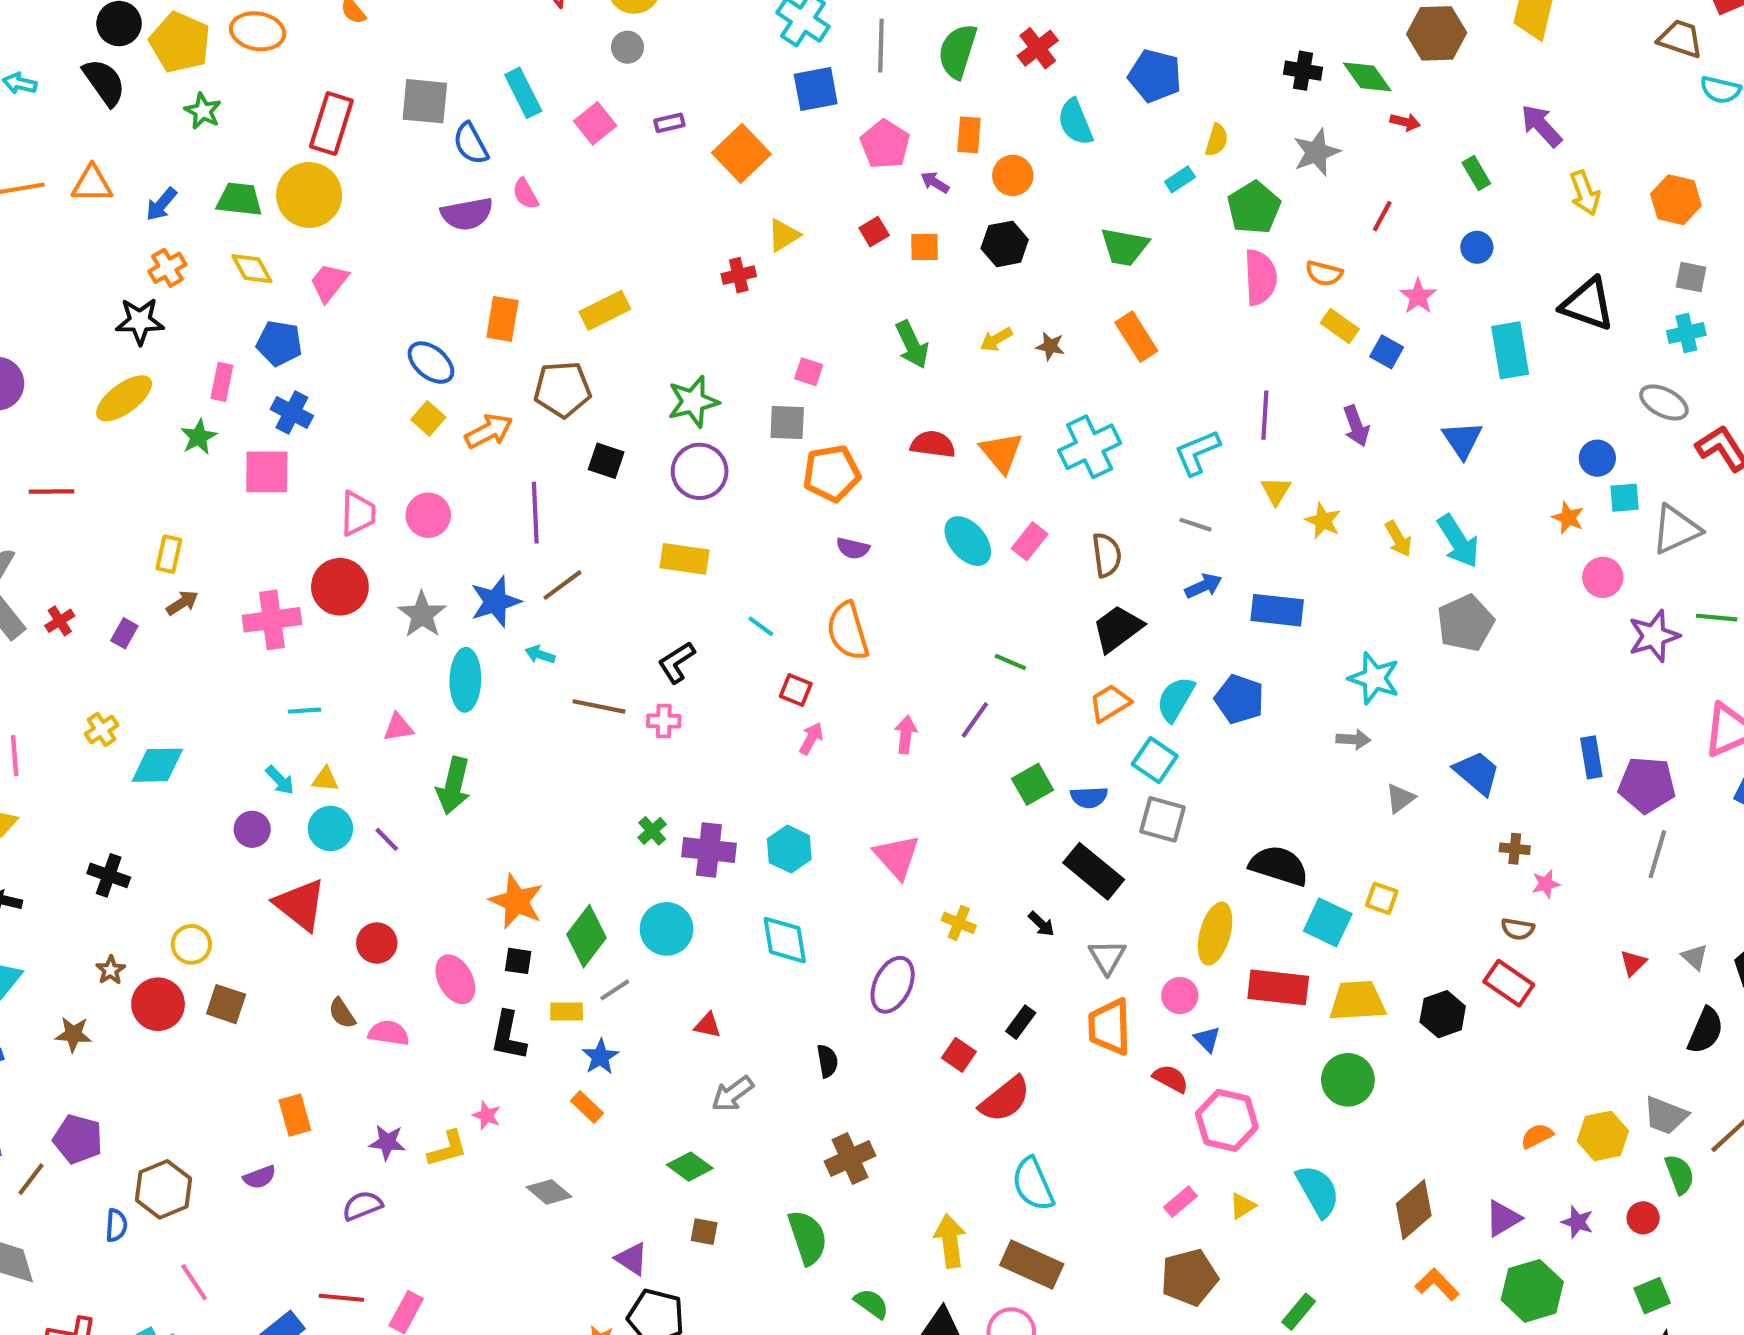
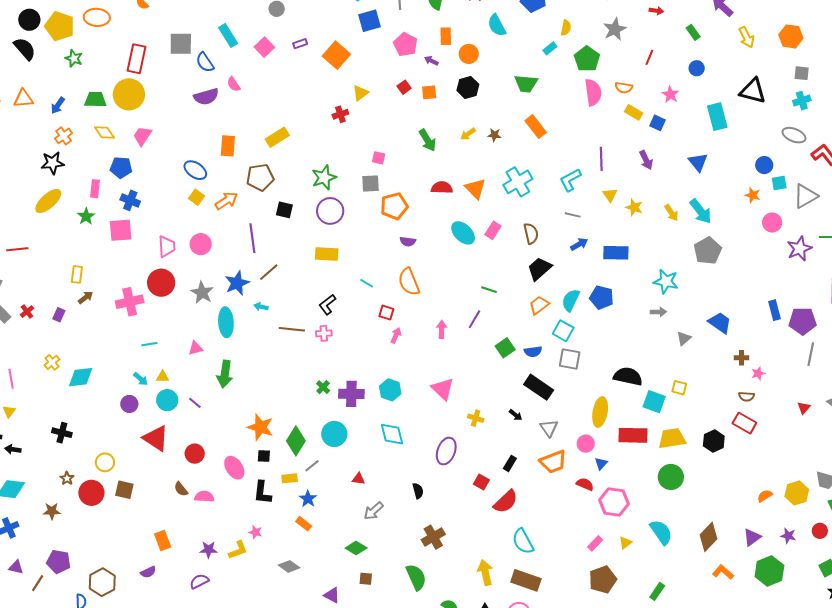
orange trapezoid: (1110, 1027) -> (553, 462), turned -104
blue triangle: (1207, 1039) -> (601, 464), turned 32

